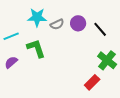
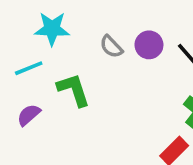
cyan star: (37, 17) -> (52, 29), moved
gray semicircle: (57, 24) -> (111, 47), turned 72

